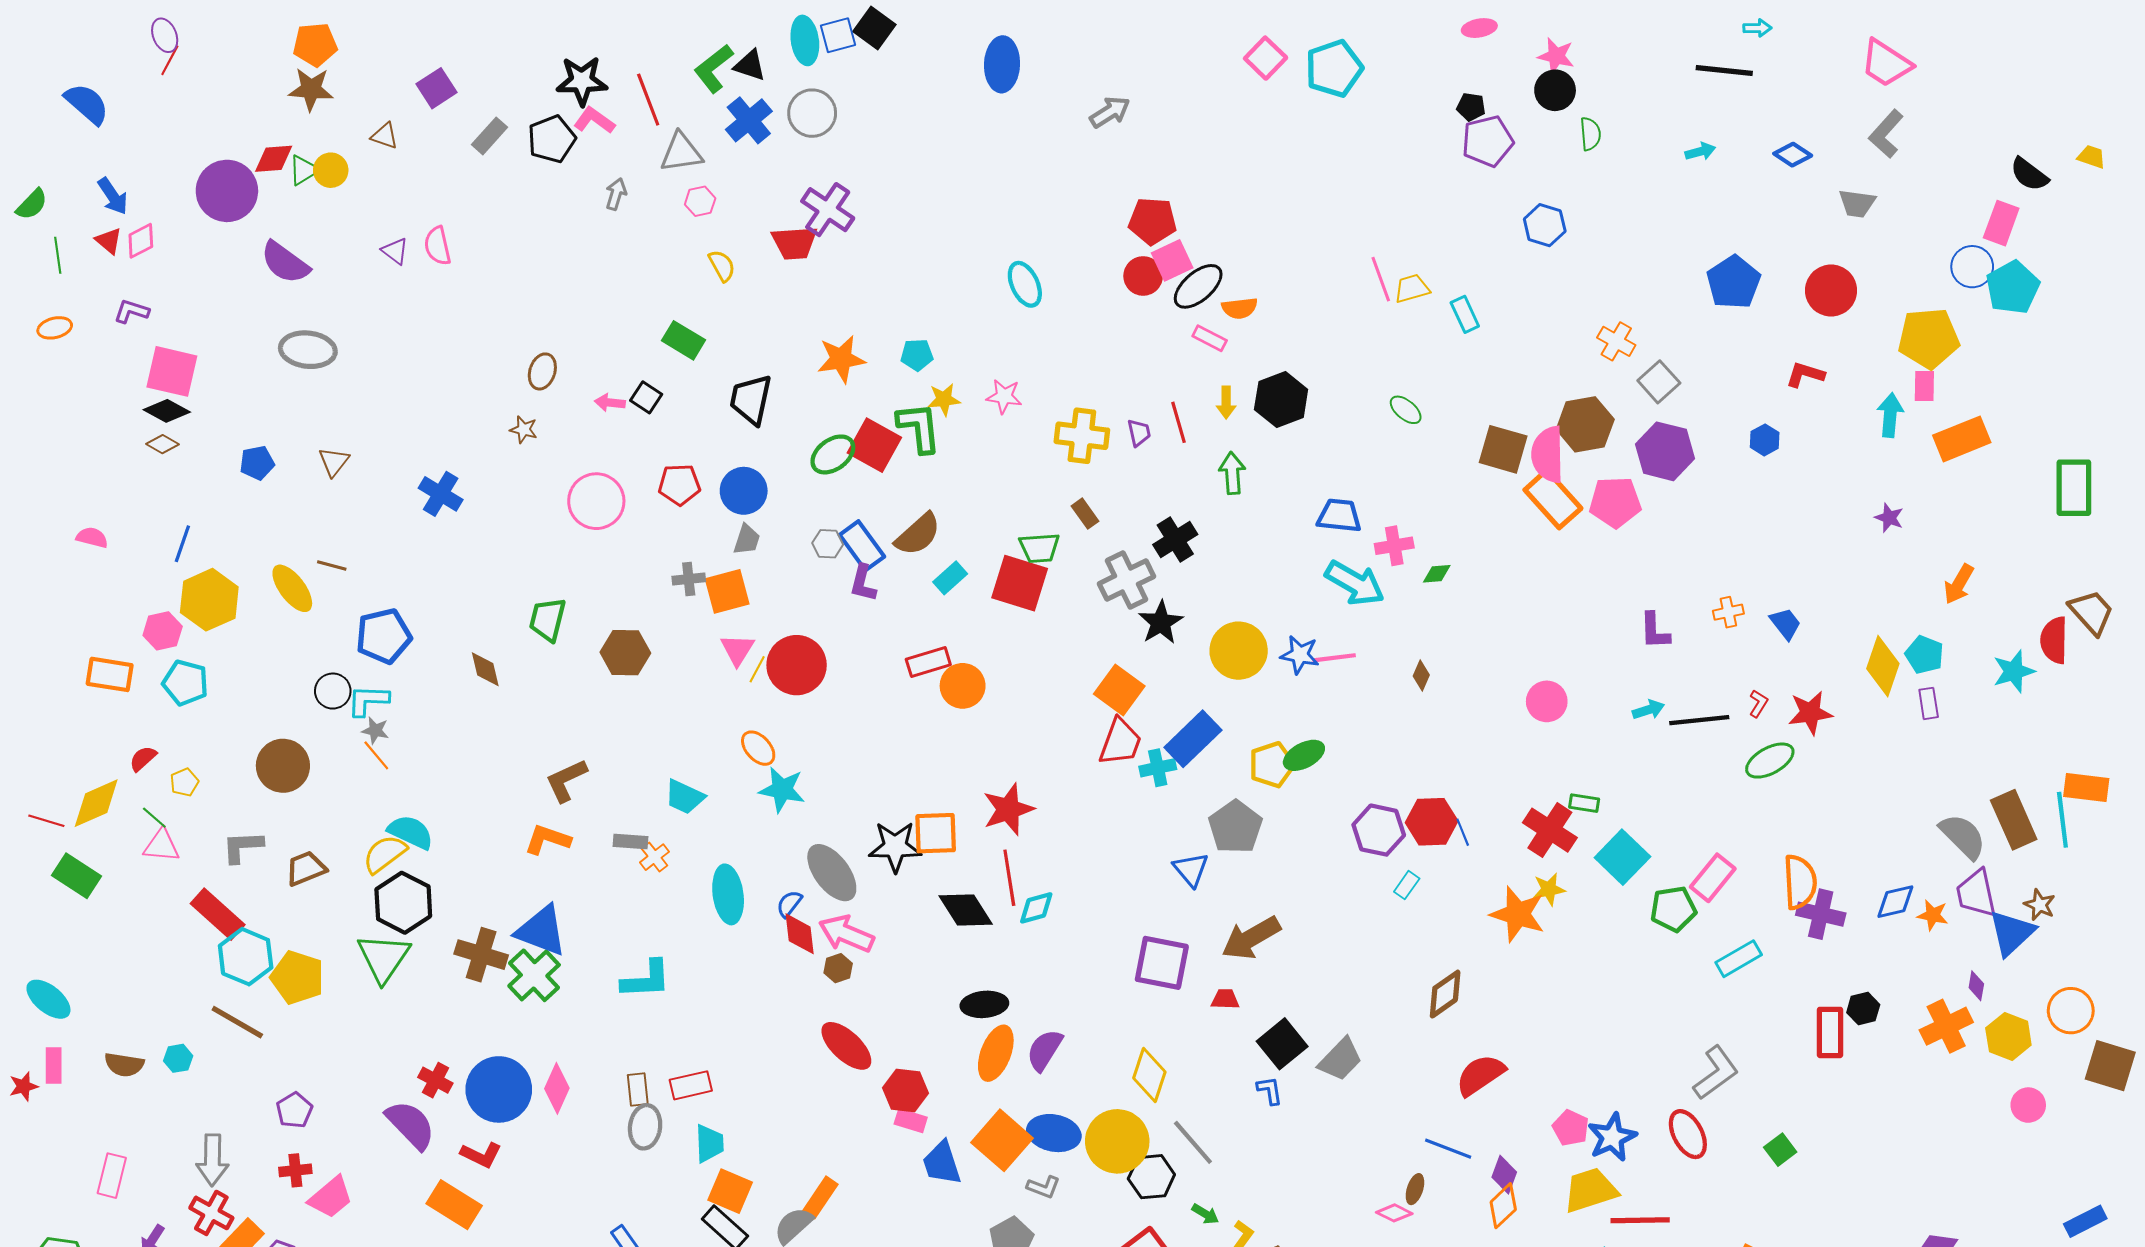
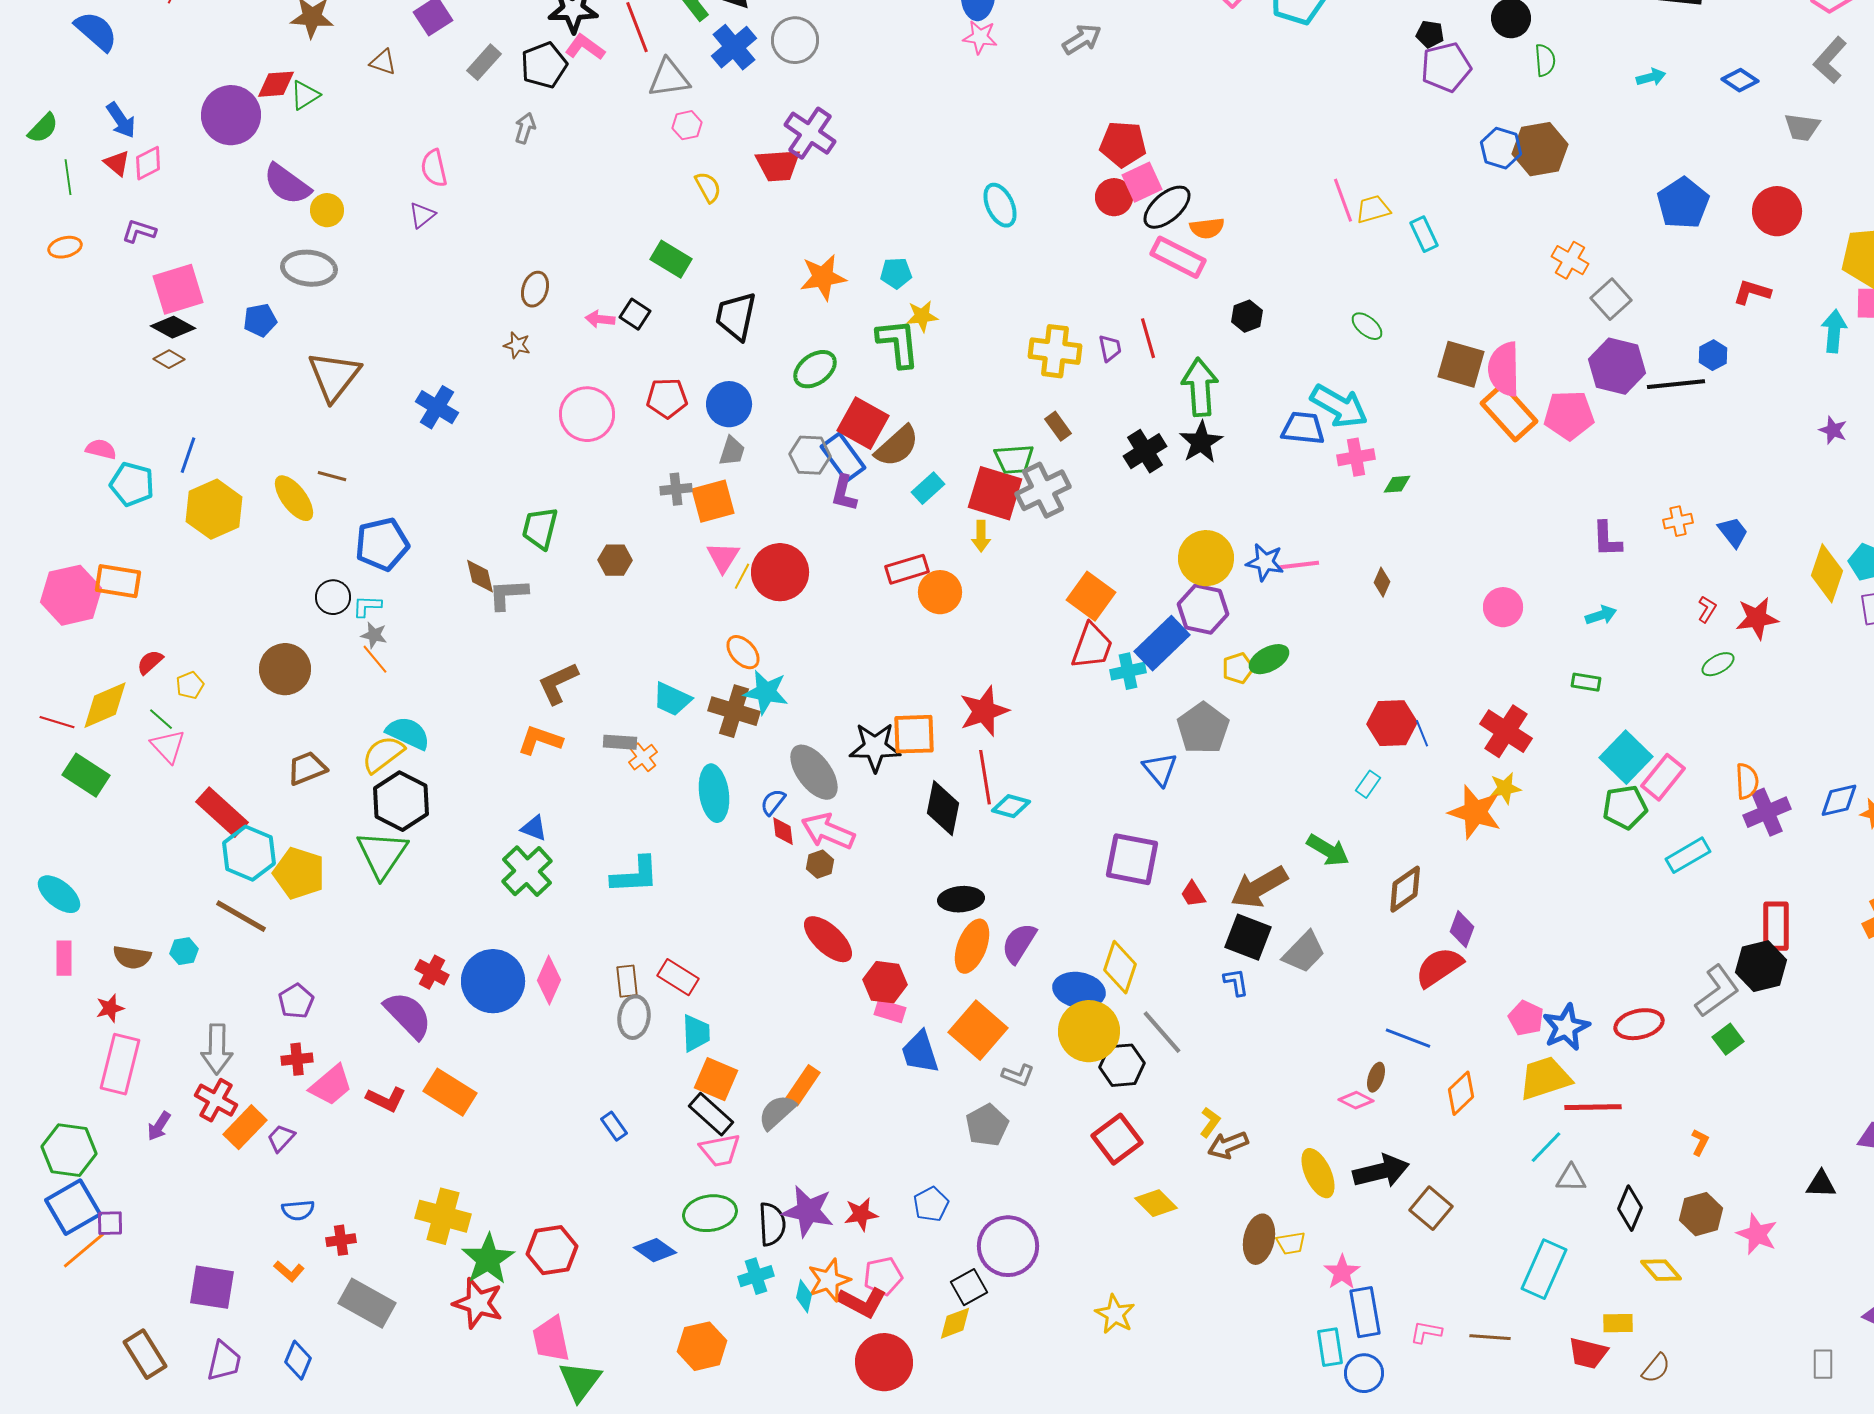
yellow circle: (331, 170) -> (327, 210), moved
gray arrow: (616, 194) -> (525, 128), moved
purple triangle: (395, 251) -> (422, 215), moved, turned 44
pink rectangle: (1210, 338) -> (1178, 257), size x1.6
pink square: (172, 371) -> (178, 289), turned -30
pink star: (1004, 396) -> (980, 37), moved
black hexagon: (1281, 399) -> (1247, 316), size x0.6
yellow arrow: (1226, 403) -> (981, 536), moved
brown hexagon: (1585, 424) -> (1540, 149), moved
red square: (874, 445) -> (863, 423), moved
brown triangle: (334, 462) -> (334, 376), size x1.8
blue pentagon: (257, 463) -> (260, 320), moved
green arrow: (1232, 473) -> (1200, 387), size x1.4
gray hexagon: (828, 544) -> (810, 455), size x1.4
gray cross: (1127, 580) -> (1043, 490), moved
cyan arrow: (1355, 583) -> (1339, 406), moved
black star: (1161, 623) -> (1201, 442), moved
pink hexagon: (163, 631) -> (71, 595), moved, size x1.6
brown hexagon: (625, 653) -> (615, 560), size x0.7
cyan pentagon: (185, 683) -> (132, 484), moved
cyan L-shape: (368, 700) -> (367, 606), size x0.7
black line: (1699, 720) -> (1676, 384), moved
green ellipse: (1770, 761) -> (1718, 664), size x0.7
yellow pentagon: (1272, 765) -> (1238, 668), size x0.7
green rectangle: (1584, 803) -> (1586, 682), moved
purple hexagon: (1379, 830) -> (1203, 609), moved
pink triangle: (162, 846) -> (168, 746), turned 42
gray L-shape: (242, 847) -> (508, 594), moved
cyan square: (1622, 857) -> (1626, 757), moved
orange semicircle: (1800, 882) -> (1747, 781), size x0.7
cyan diamond: (1036, 908) -> (1011, 806), turned 30
black diamond: (966, 910) -> (943, 808), turned 44
purple cross: (1821, 914) -> (1767, 812), turned -36
blue triangle: (541, 931) -> (534, 828), size x0.5
red diamond: (800, 934) -> (783, 831), size x0.7
brown arrow: (1251, 938) -> (1259, 887), moved
brown cross: (481, 955) -> (734, 711), moved
red trapezoid: (1225, 999) -> (1193, 894), turned -124
black hexagon: (1863, 1009) -> (1761, 966), moved, size x1.6
black square: (1282, 1044) -> (1248, 937), turned -30
gray L-shape: (1716, 1073) -> (1717, 991), moved
red rectangle: (691, 1085) -> (678, 977), turned 45
red star: (24, 1086) -> (110, 1008), moved
blue ellipse: (1054, 1133) -> (1079, 990), moved
red ellipse: (1688, 1134) -> (1639, 1024), turned -75
red L-shape: (481, 1155) -> (386, 1099), moved
purple diamond: (1504, 1175) -> (1462, 929), moved
pink rectangle: (112, 1176) -> (120, 1064), size x1.4
green arrow: (1205, 1214) -> (1328, 850), moved, size x1.6

